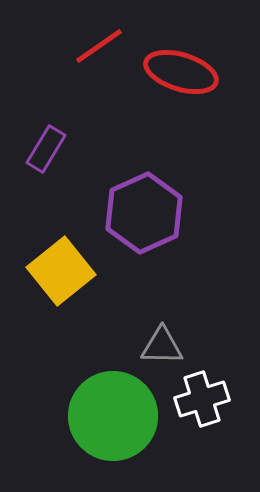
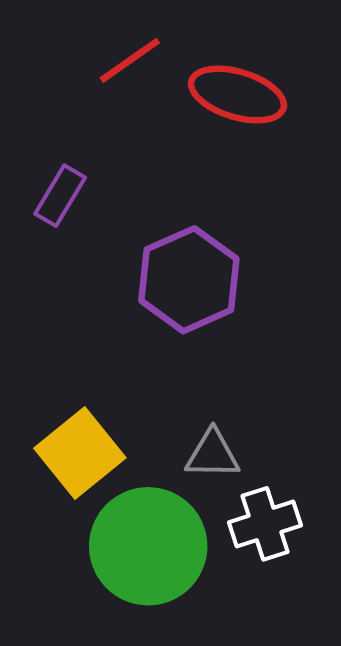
yellow square: (61, 271) -> (80, 453), moved

